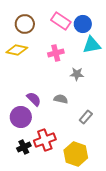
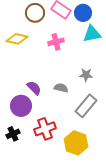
brown circle: (25, 24) -> (35, 13), moved
gray star: (77, 74) -> (86, 75), moved
gray rectangle: (86, 117) -> (86, 106), size x1.6
black cross: (24, 147) -> (13, 134), moved

